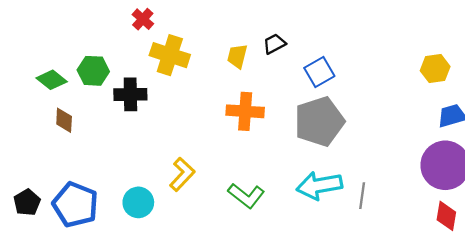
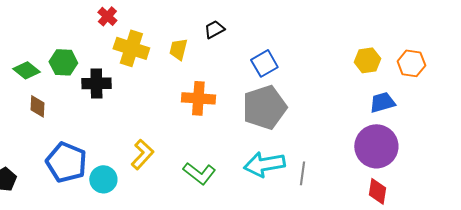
black trapezoid: (274, 44) -> (214, 29), moved
yellow trapezoid: (237, 56) -> (178, 49), moved
blue pentagon: (75, 205) -> (66, 162), moved

